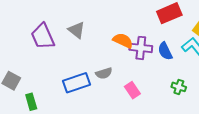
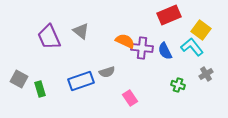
pink rectangle: (132, 90) -> (130, 98), moved
green rectangle: (31, 102) -> (40, 89), moved

